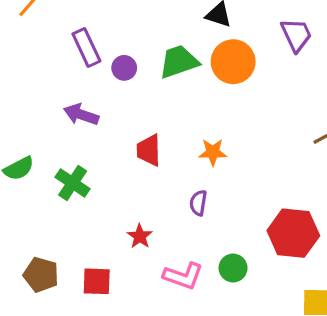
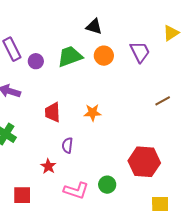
purple trapezoid: (296, 35) -> (140, 52), moved
orange circle: (233, 62) -> (104, 56), size x0.7
purple semicircle: (198, 203) -> (67, 145), moved

